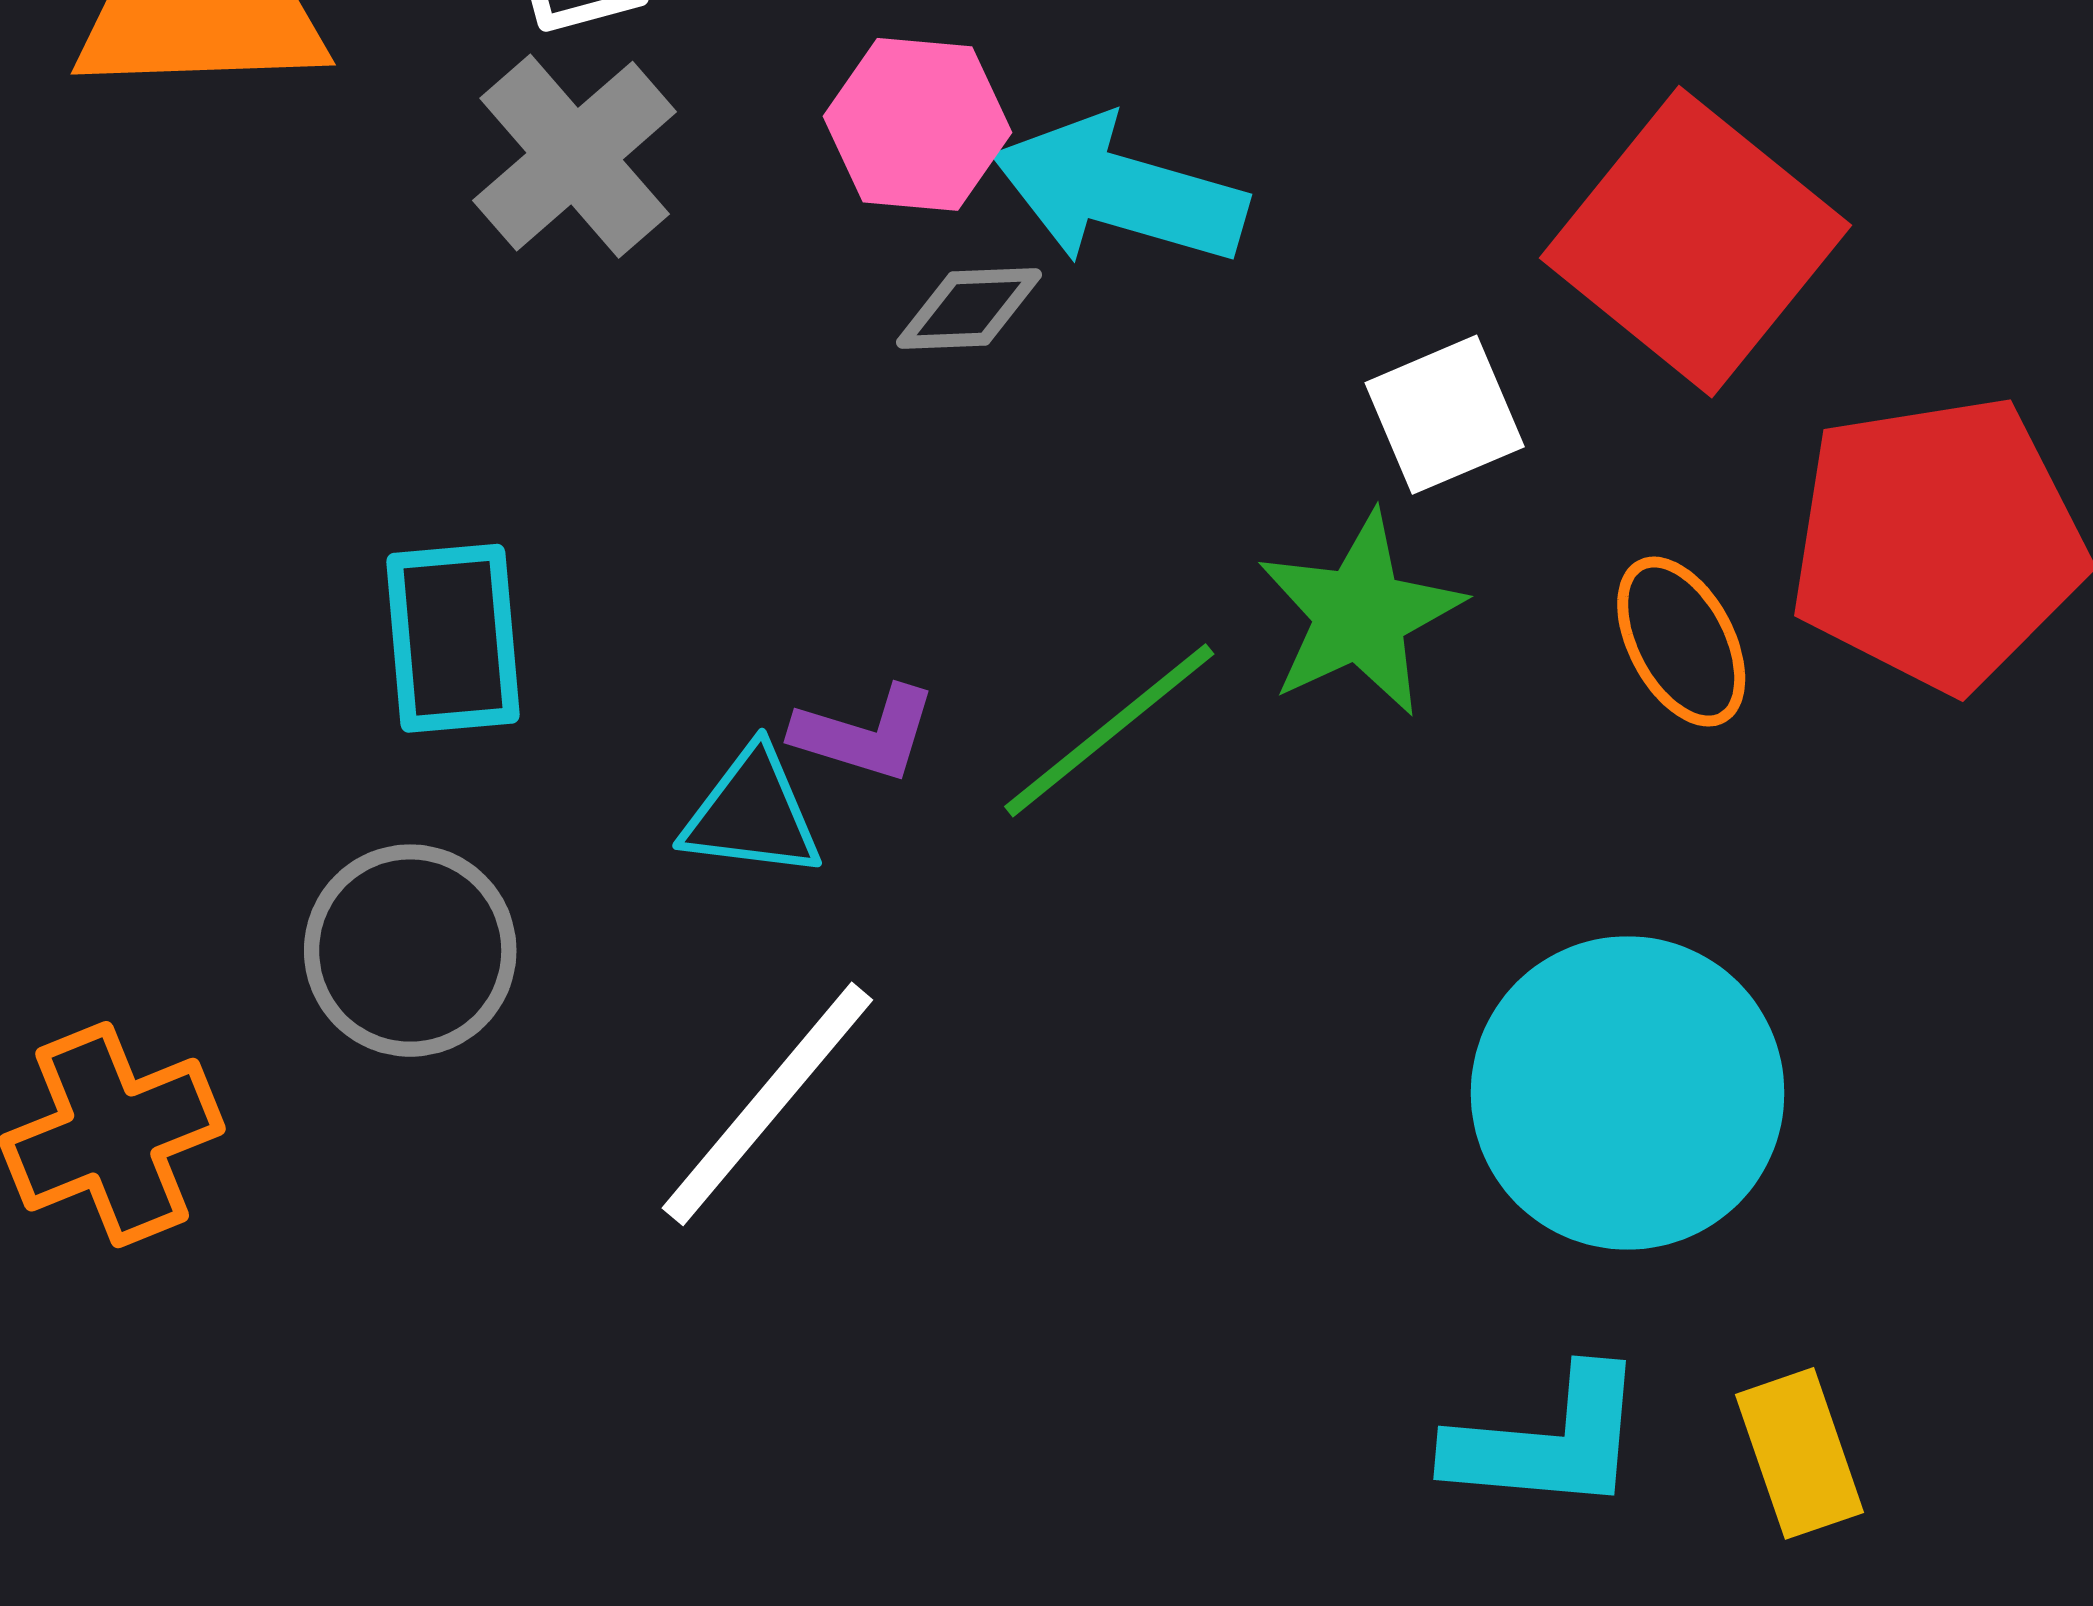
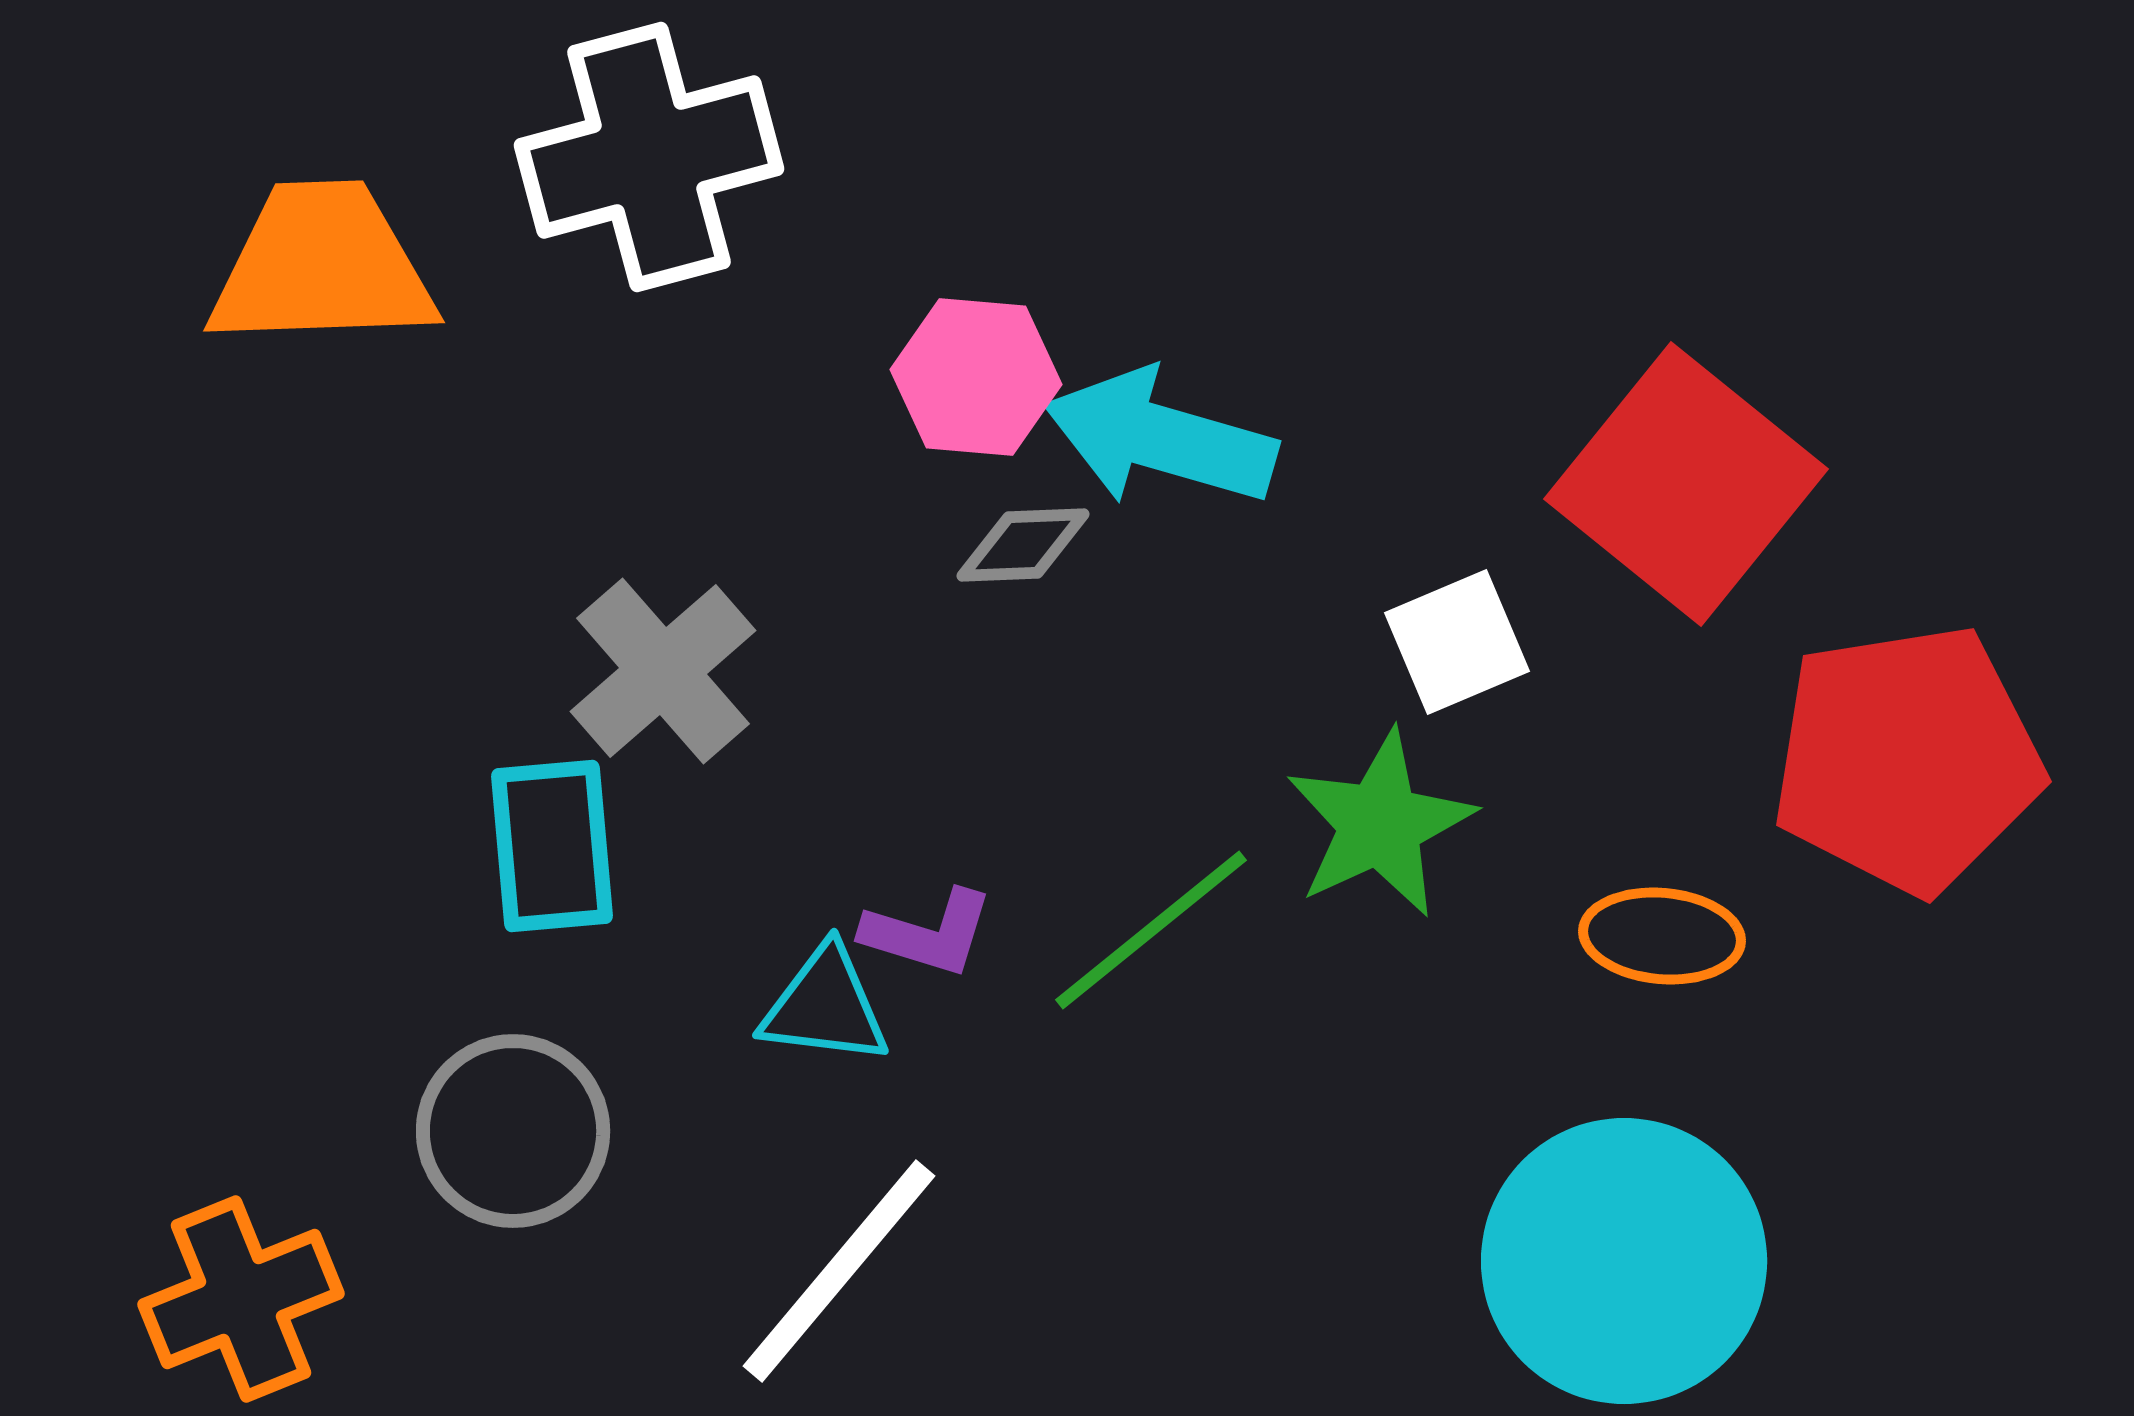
gray cross: (575, 156) -> (663, 671), moved
orange ellipse: (1681, 642) -> (1662, 936), moved, turned -57

